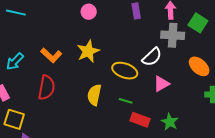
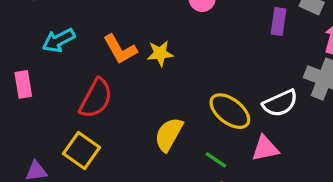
yellow star: (88, 51) -> (160, 53), moved, size x0.7
pink triangle: (161, 84) -> (265, 148), moved
yellow square: (14, 119) -> (82, 151), moved

